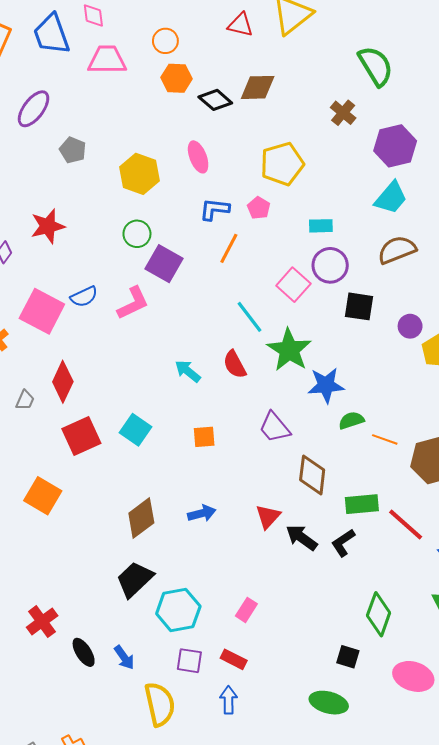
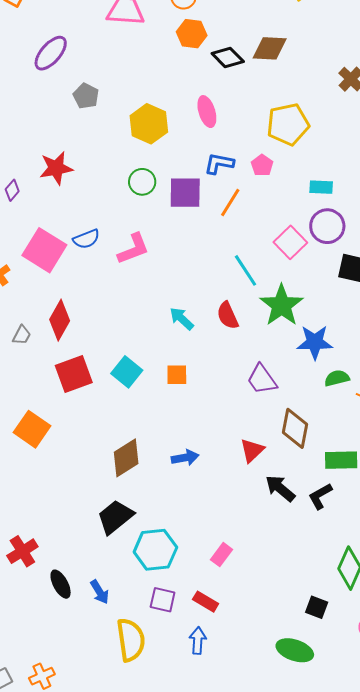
purple square: (164, 264) -> (185, 193), moved, turned -33
orange square: (204, 437) -> (177, 375), moved
red triangle: (268, 517) -> (252, 450), moved

